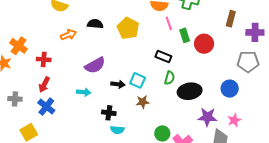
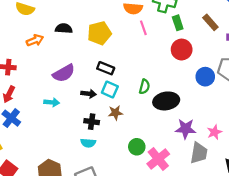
brown rectangle: (231, 19) -> (210, 22), turned -56
yellow pentagon: (128, 28) -> (99, 33), turned 30
green rectangle: (185, 35) -> (178, 23), moved
black rectangle: (163, 57) -> (106, 68), moved
blue circle: (230, 89) -> (205, 77), moved
black cross: (109, 113) -> (92, 122), moved

